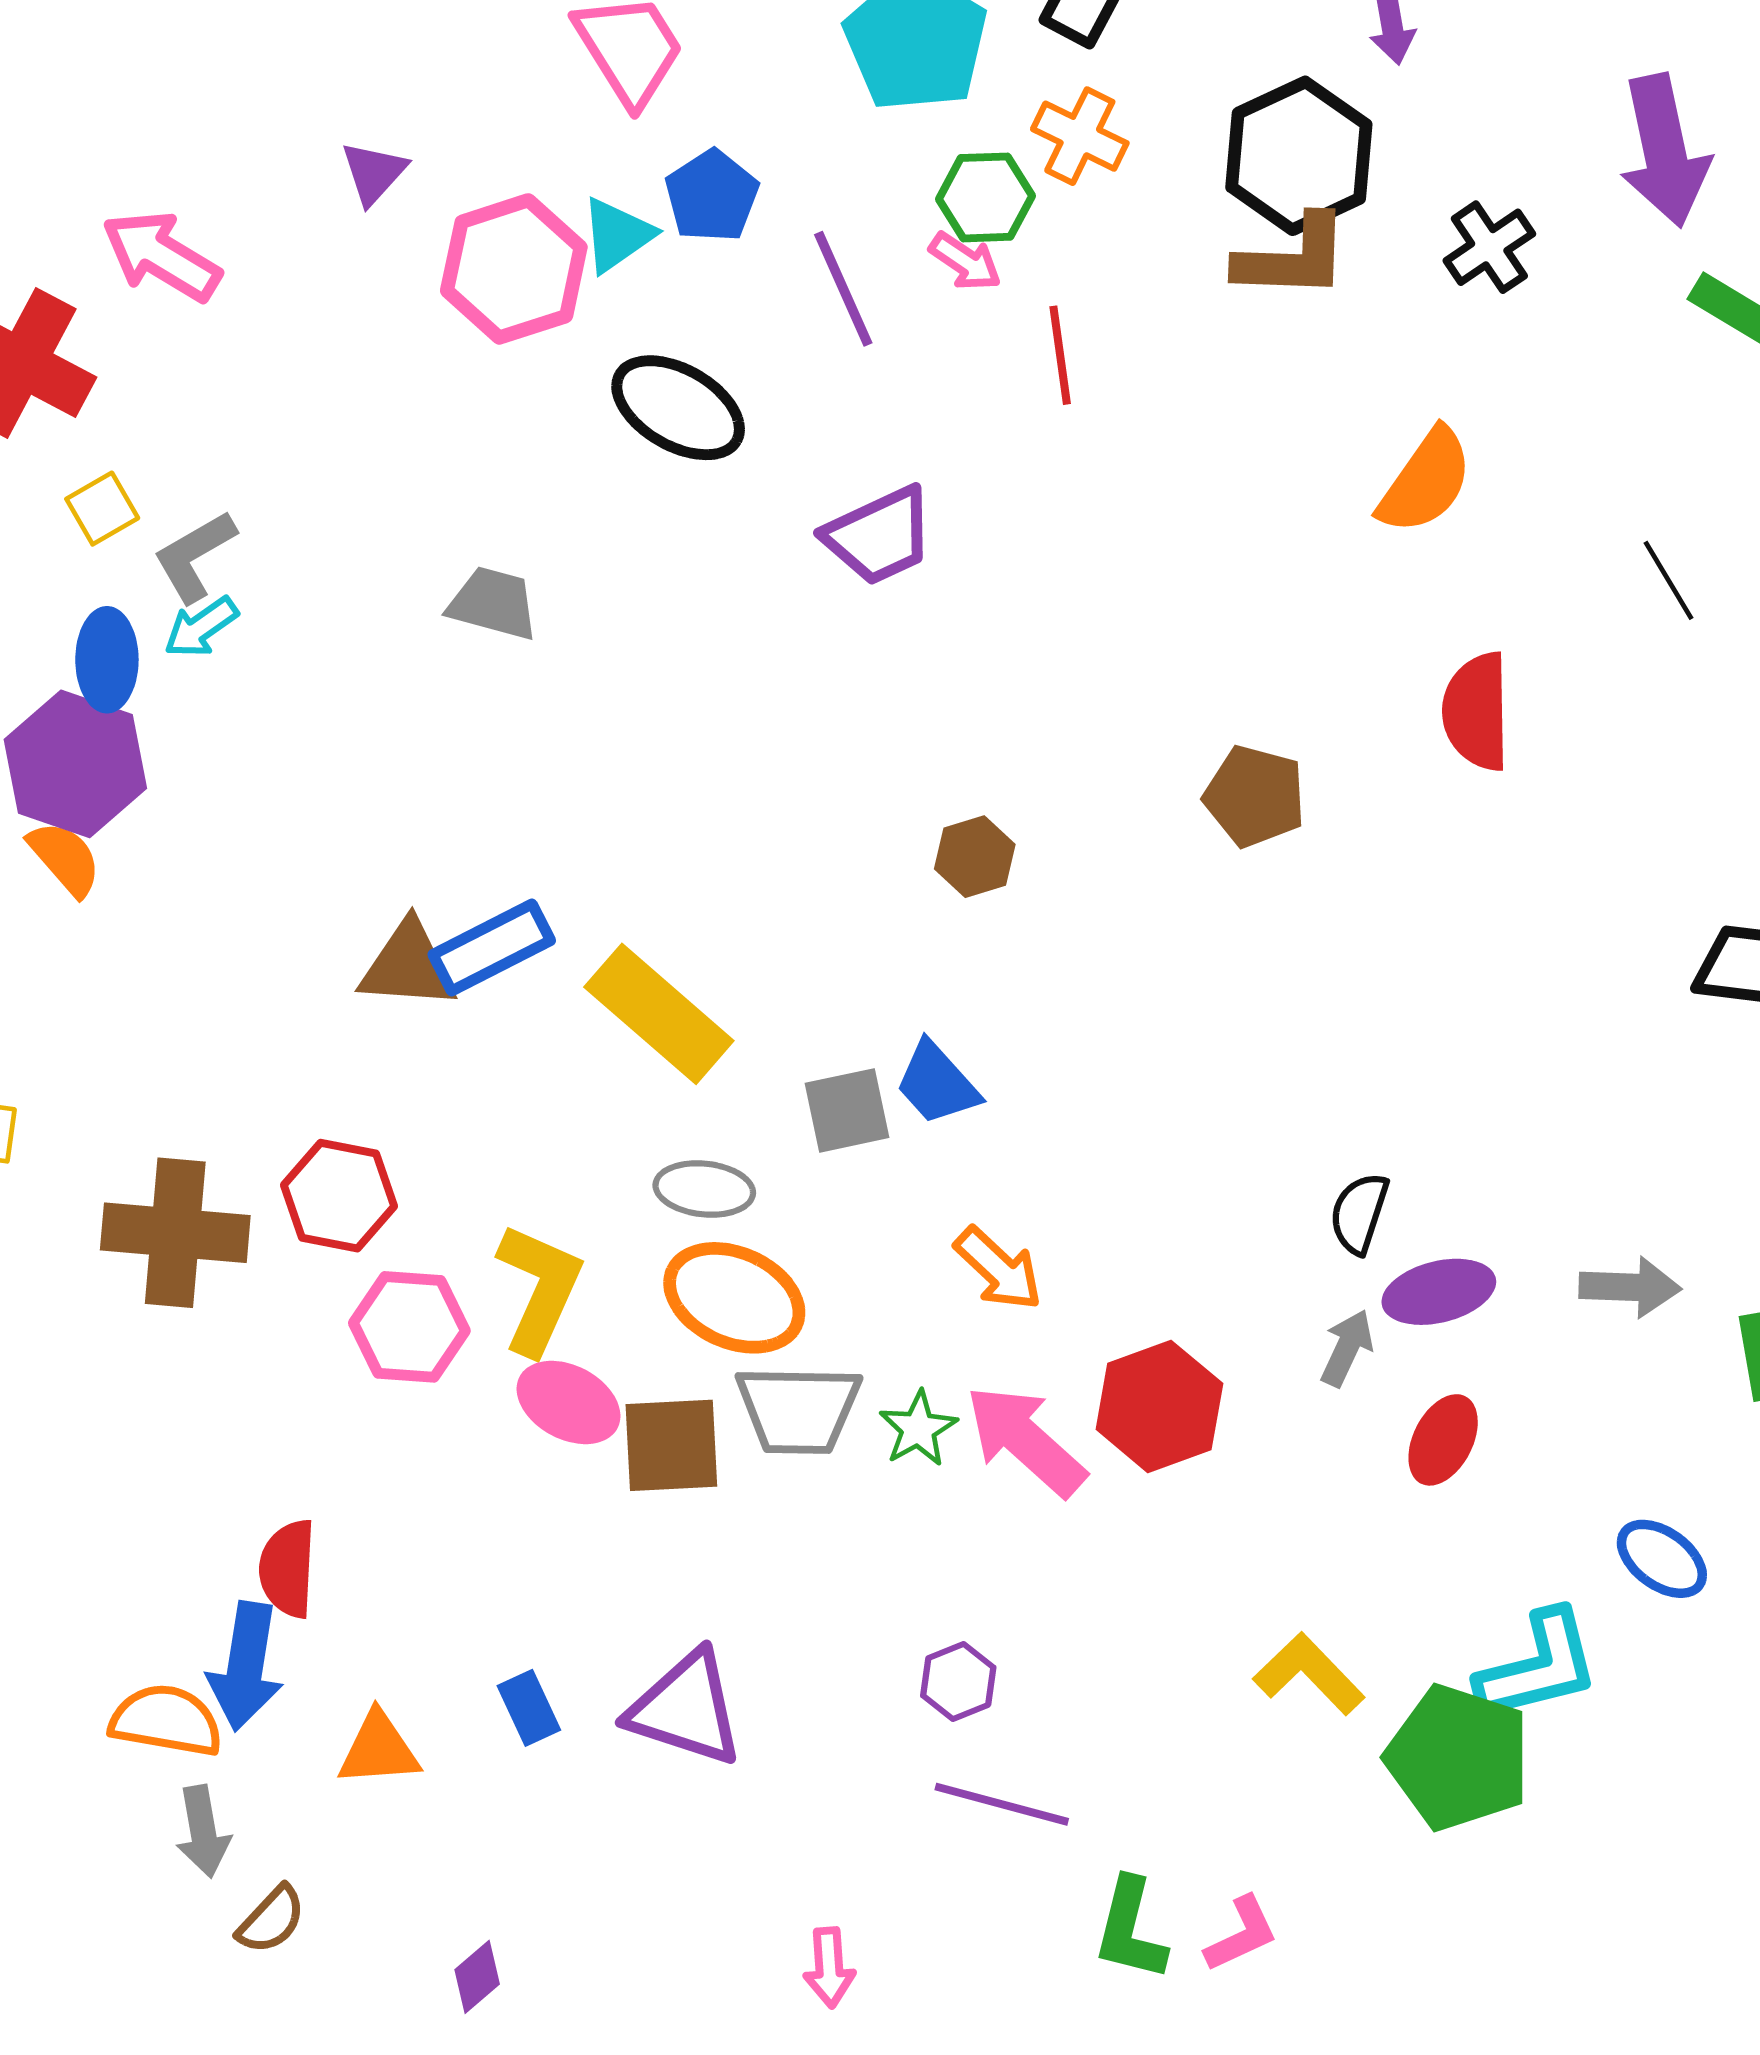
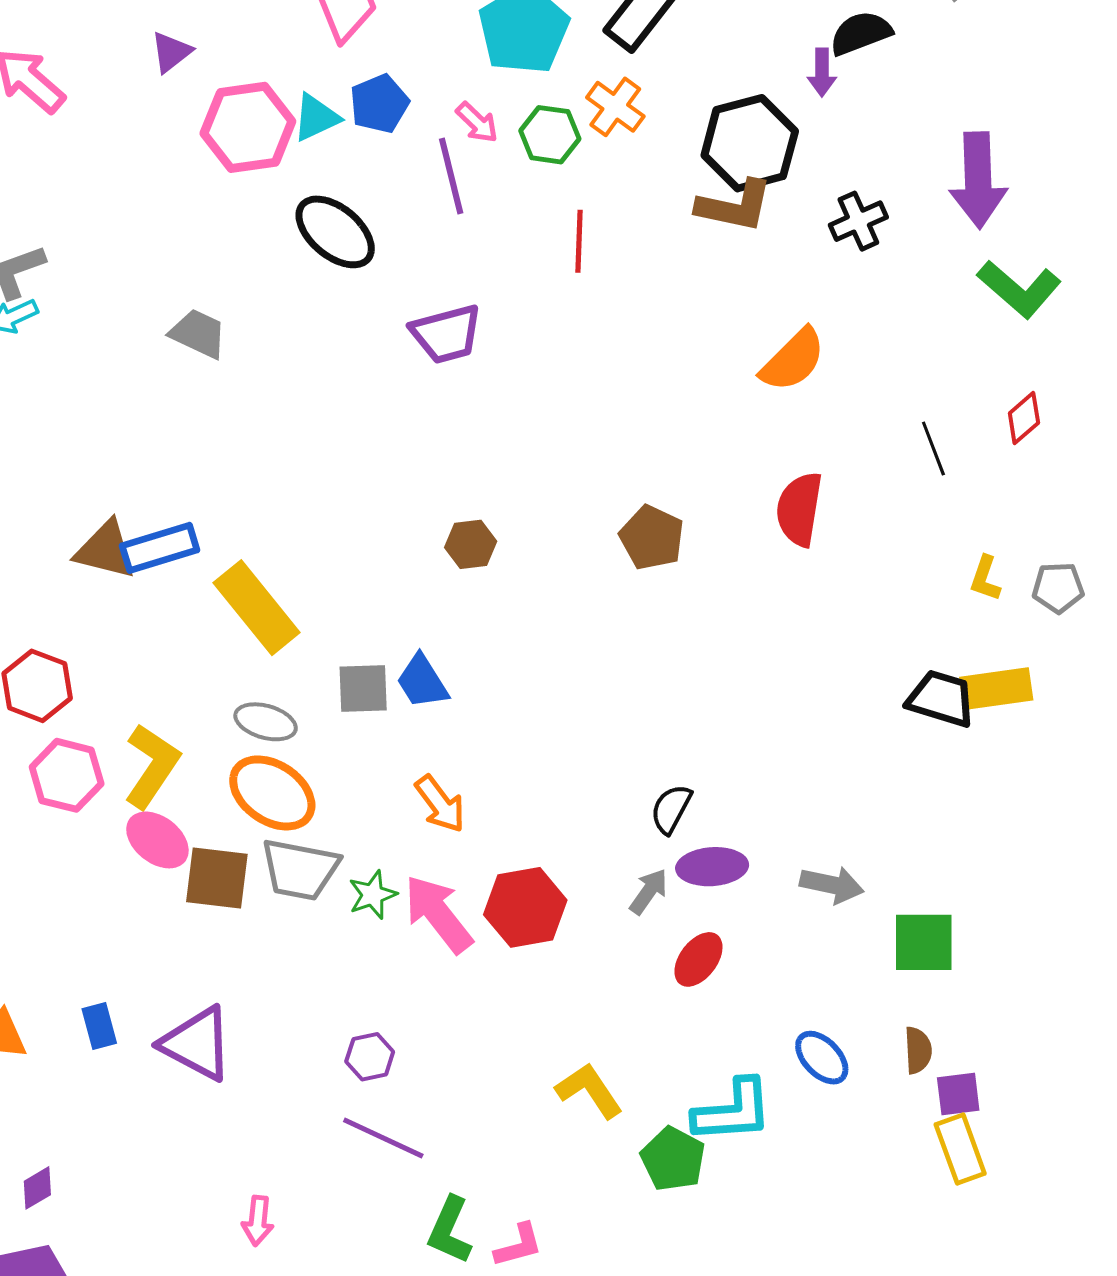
pink arrow: (965, 261) -> (477, 122), moved
green pentagon: (1458, 1757) -> (673, 1159), size x0.7

